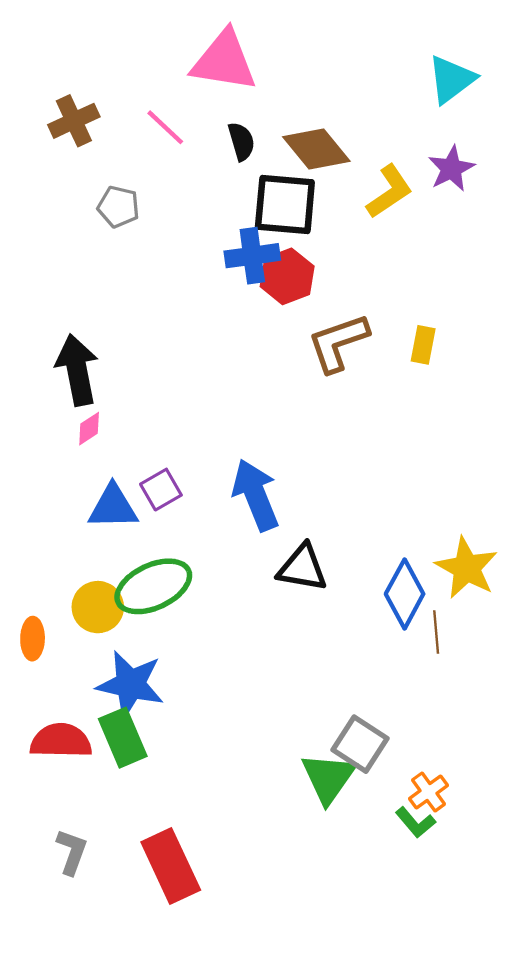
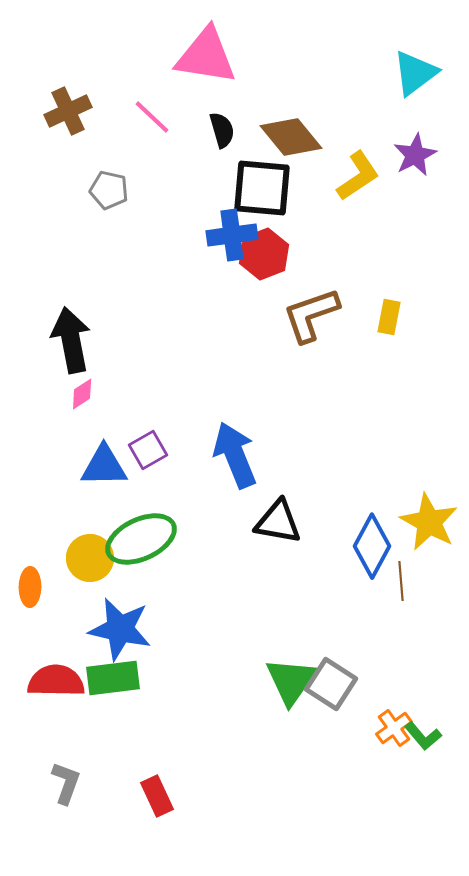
green rectangle: (123, 738) -> (113, 678), turned -74
green triangle: (328, 778) -> (291, 681), moved
green L-shape: (415, 822) -> (423, 736), moved
red rectangle: (171, 866) -> (157, 796), size x0.6

